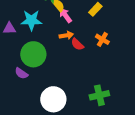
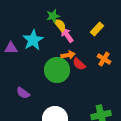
cyan star: (31, 20) -> (33, 40), turned -30
green circle: (33, 54) -> (57, 70), moved

